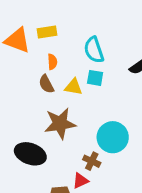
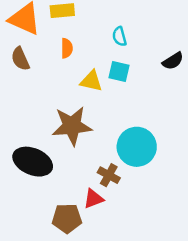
cyan semicircle: (94, 50) -> (119, 36), size x0.6
brown semicircle: (46, 84) -> (20, 59), moved

